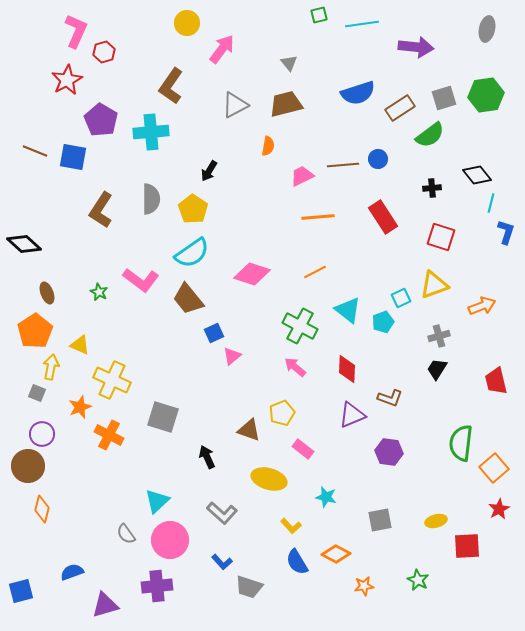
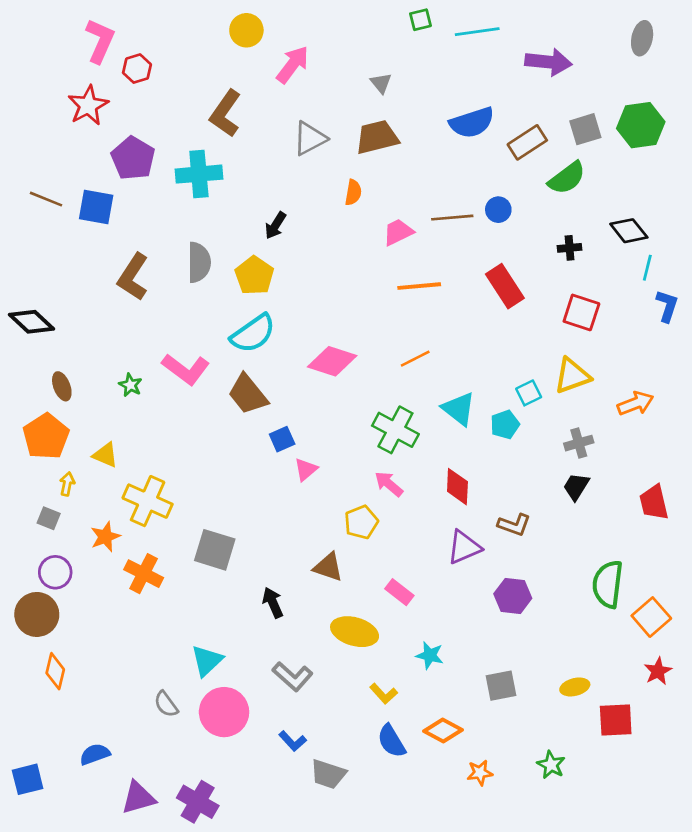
yellow arrow: (51, 367) -> (67, 484), size x0.7
yellow pentagon: (282, 413) -> (361, 522), moved
purple cross: (157, 586) -> (198, 802), moved, turned 36

